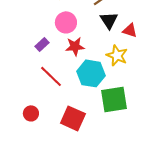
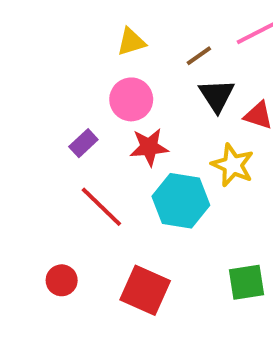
green square: (114, 99) -> (247, 282), moved, size x0.7

